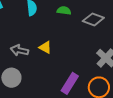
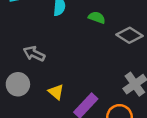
yellow triangle: (45, 47) -> (56, 92), moved

